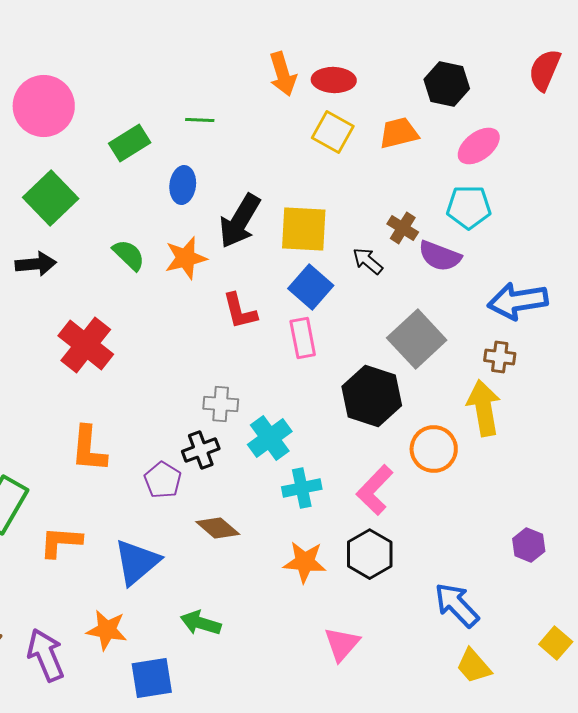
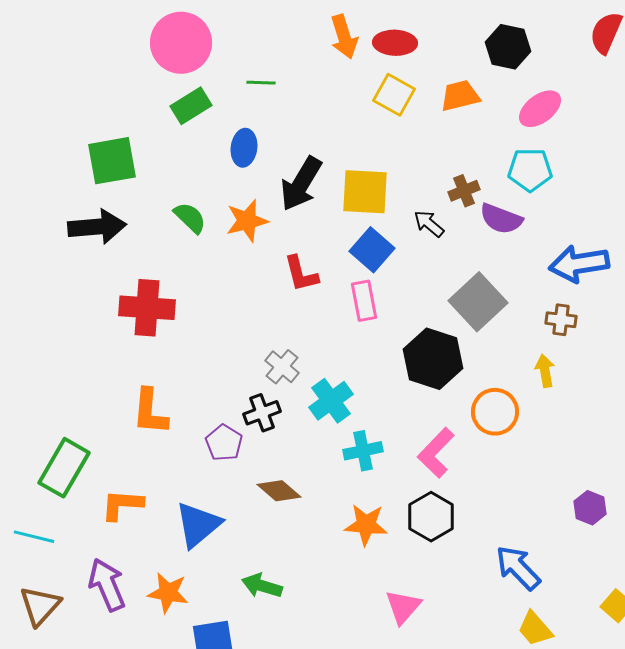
pink circle: (44, 106) -> (181, 43), moved
green square: (51, 198) -> (112, 161), turned 34
brown cross: (403, 228) -> (464, 191), turned 36
black arrow: (36, 264) -> (97, 227), size x1.4
red cross: (86, 345) -> (147, 308), turned -34
gray cross: (221, 404) -> (282, 367), turned 36
yellow arrow: (484, 408) -> (545, 371), size x0.6
purple arrow: (46, 655) -> (107, 585), moved

